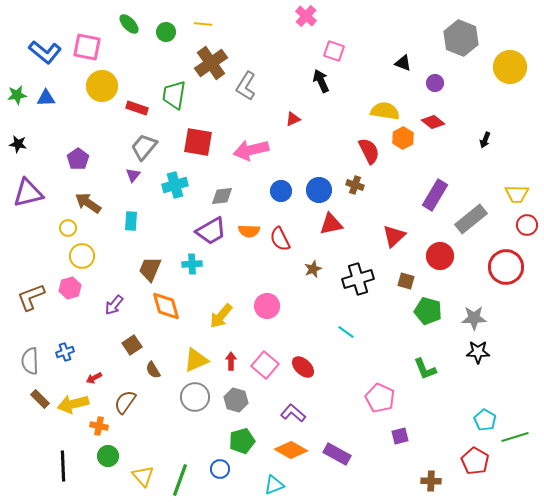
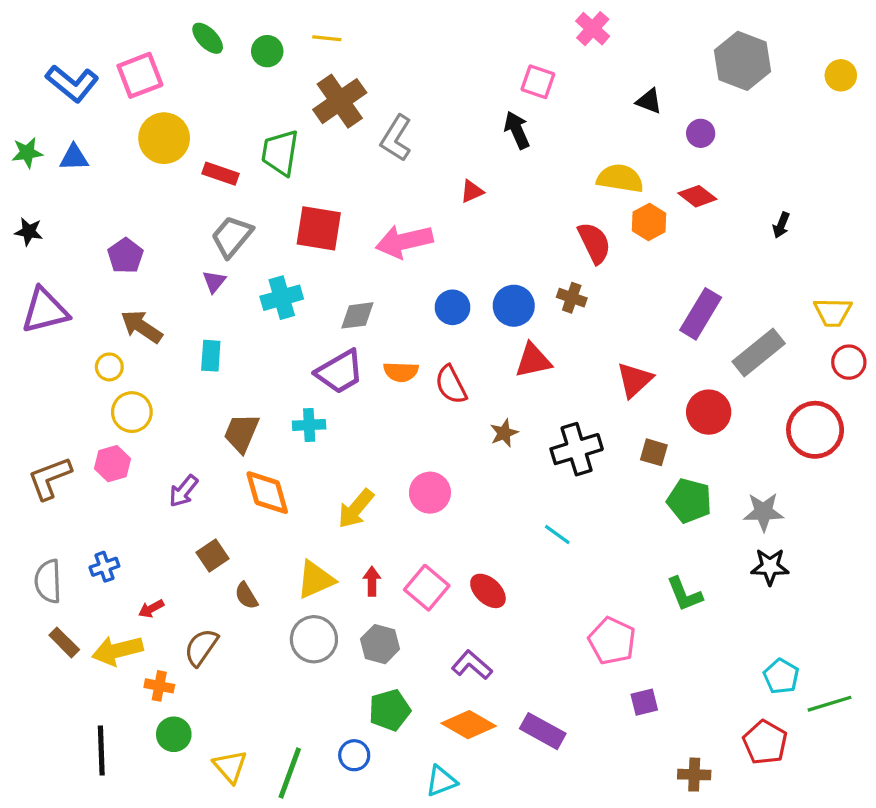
pink cross: (306, 16) -> (593, 29), moved
pink square: (87, 47) -> (140, 75), turned -32
yellow circle: (510, 67) -> (841, 75), moved, size x0.6

